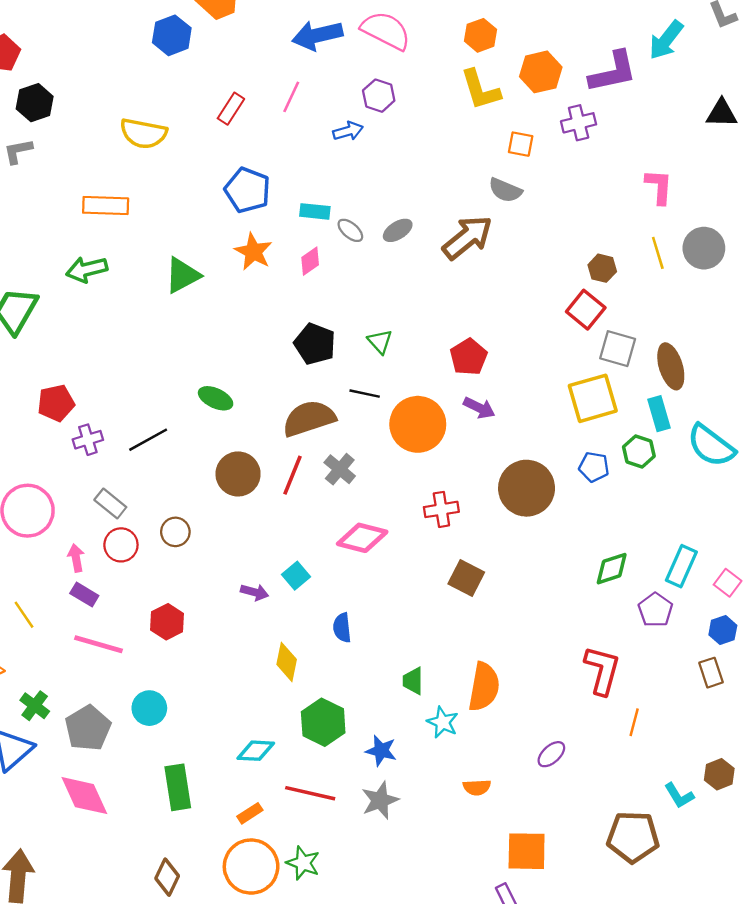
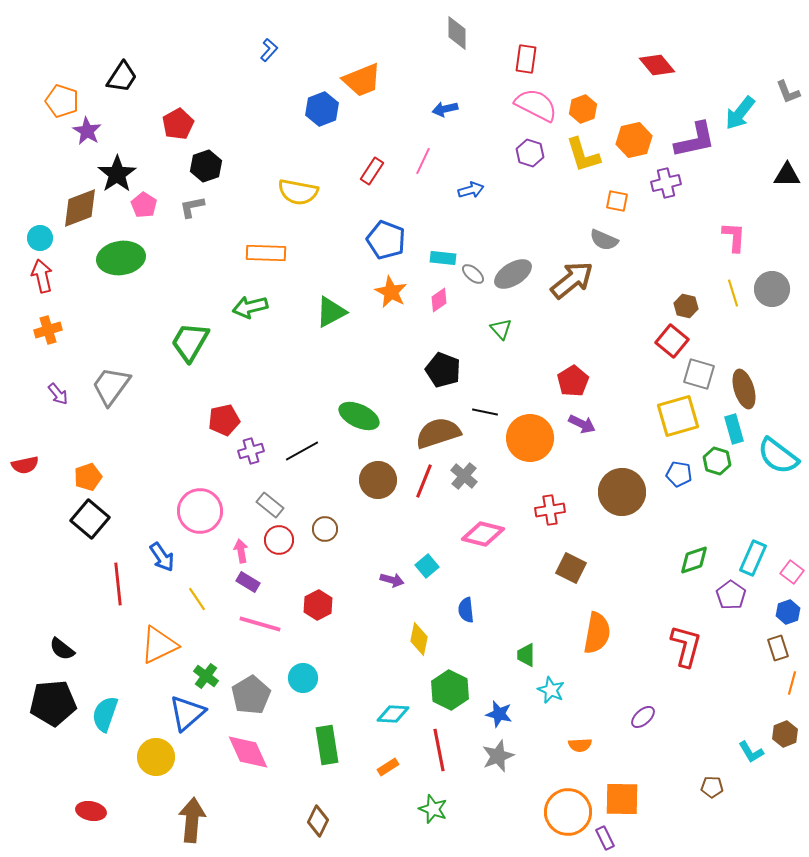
pink semicircle: (386, 31) -> (536, 105), moved
blue arrow: (317, 35) -> (445, 109), size x0.6
purple hexagon: (379, 96) -> (530, 153), moved
gray ellipse: (398, 230) -> (513, 274), size x1.5
green triangle: (380, 342) -> (501, 329), moved
green ellipse: (216, 398) -> (359, 416), size x1.4
orange semicircle: (484, 687) -> (597, 633), moved
orange line: (634, 722) -> (792, 683), moved
red line: (310, 793) -> (439, 750), turned 66
brown pentagon: (633, 837) -> (712, 787), size x0.5
orange circle: (251, 867) -> (568, 812), moved

